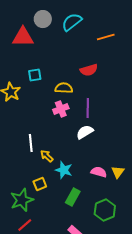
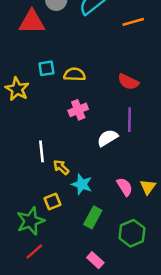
red semicircle: (89, 70) -> (128, 82), moved, turned 42
yellow semicircle: (64, 88) -> (75, 74), moved
purple line: (88, 108) -> (130, 120), moved
pink semicircle: (99, 172) -> (125, 187), turned 42

